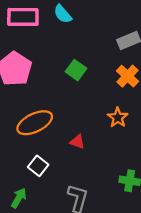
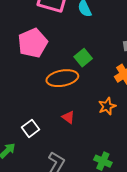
orange ellipse: (35, 123) -> (62, 78), moved

